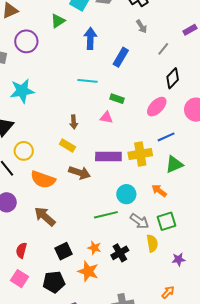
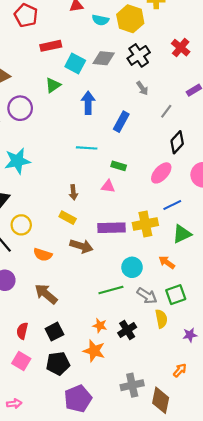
orange semicircle: (43, 180) -> (43, 255), size x0.7
black square: (64, 251) -> (54, 332), moved

